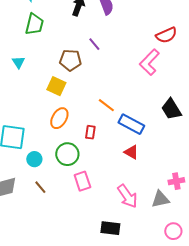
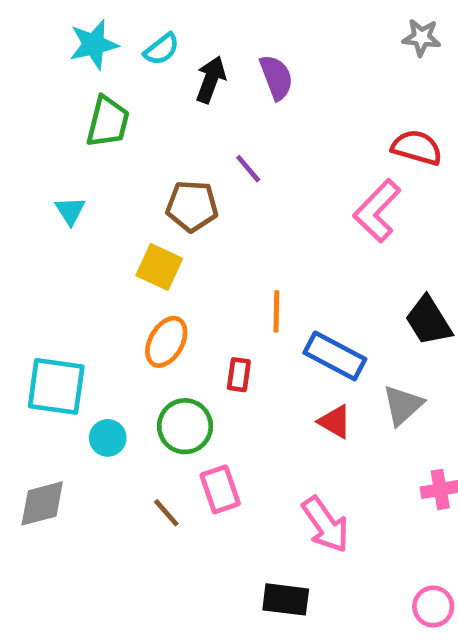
red semicircle: (166, 35) -> (417, 148), turned -140
orange line: (106, 105) -> (276, 311), turned 54
brown line: (40, 187) -> (166, 513), moved
gray triangle: (160, 199) -> (403, 405), moved, turned -30

